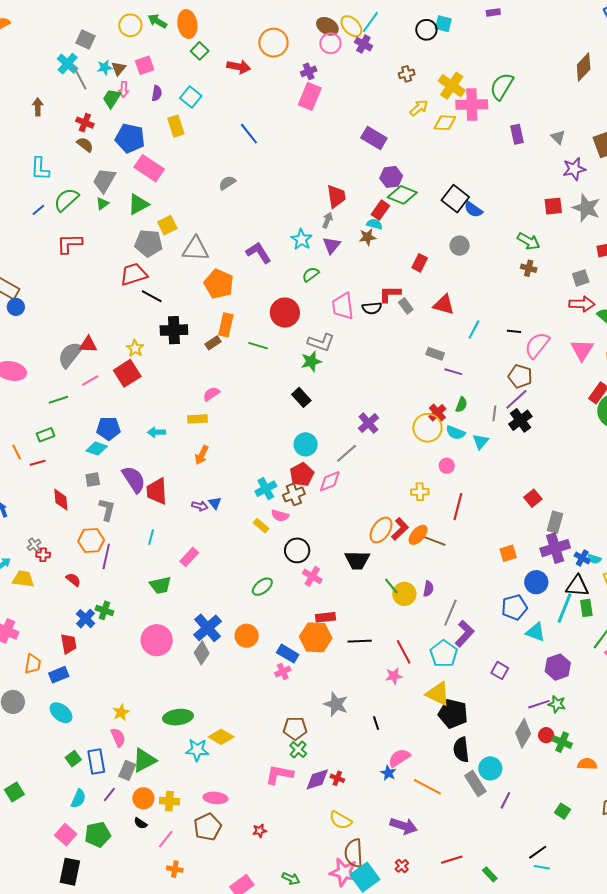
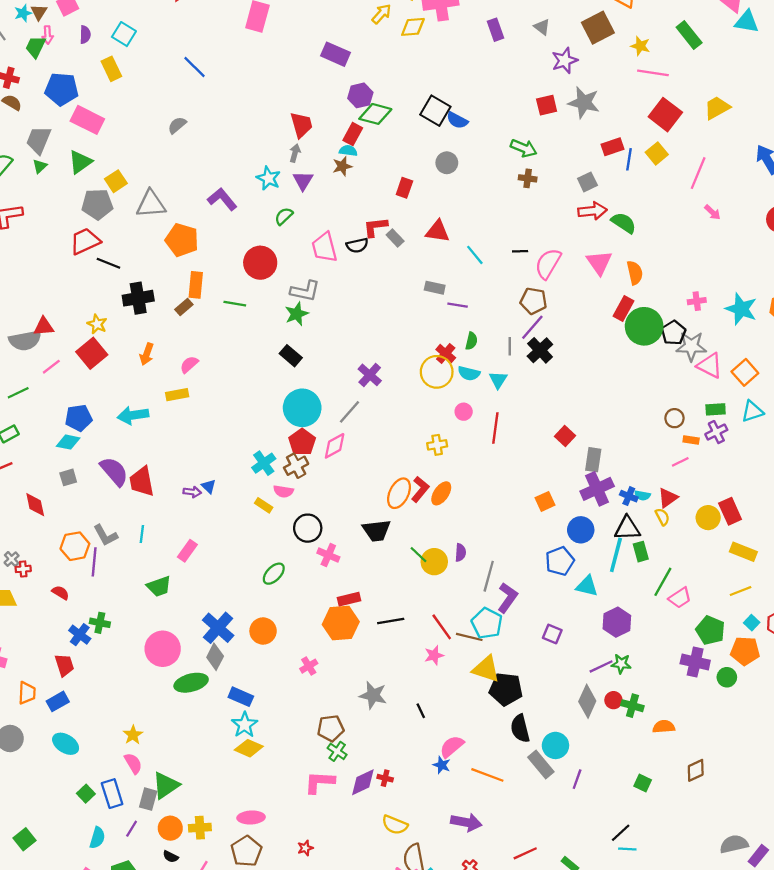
cyan line: (474, 330) -> (475, 255), turned -60
gray semicircle: (70, 355) -> (25, 340), turned -132
cyan arrow: (157, 432) -> (133, 415), size x1.5
cyan circle: (306, 444) -> (302, 408), size x1.4
orange arrow: (202, 455) -> (147, 354), moved
red line: (458, 507) -> (495, 428), moved
gray L-shape: (107, 509) -> (105, 535), moved, turned 145
brown line: (434, 541) -> (469, 637), moved
blue rectangle: (288, 654) -> (241, 697), moved
green ellipse: (178, 717) -> (191, 683), moved
cyan star: (197, 750) -> (245, 725), moved, turned -30

